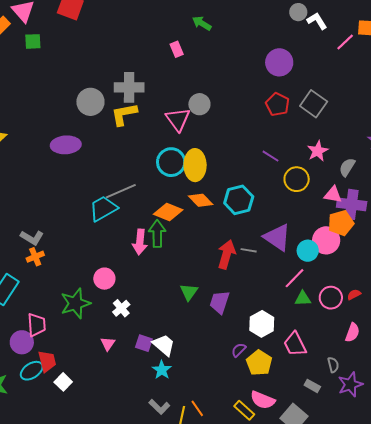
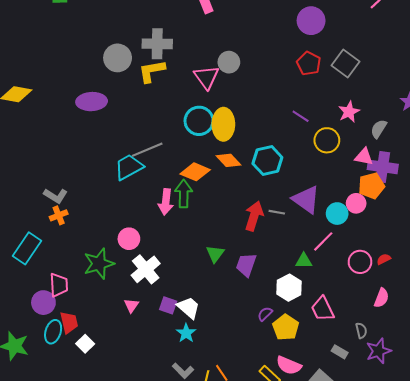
pink circle: (326, 240) -> (356, 203), size x0.7
green triangle: (303, 299) -> (304, 261), moved
white cross: (121, 308) -> (146, 269), size x1.6
cyan ellipse: (32, 371) -> (53, 332), turned -40

